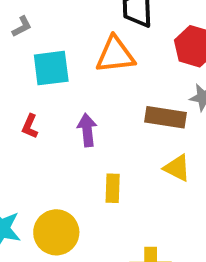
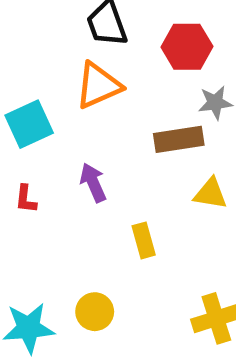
yellow circle: (56, 232) -> (95, 312), size x0.7

